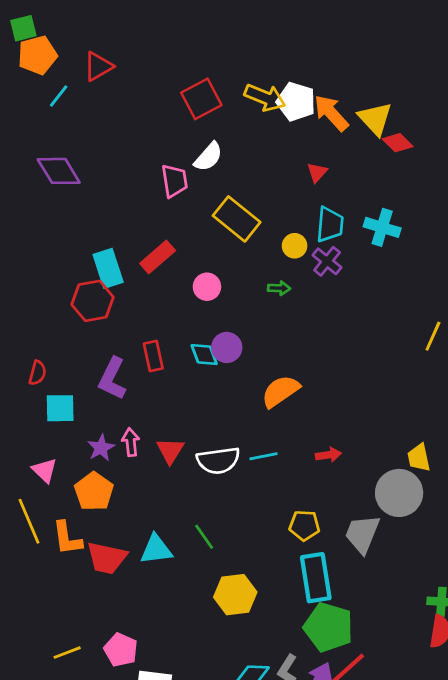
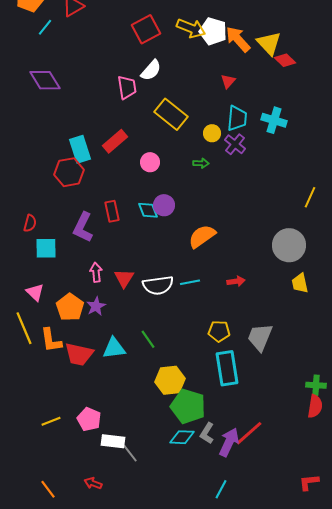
purple star: (101, 448) -> (96, 306), moved
gray circle: (399, 493) -> (289, 245), moved
green pentagon: (328, 627) -> (188, 406), moved

